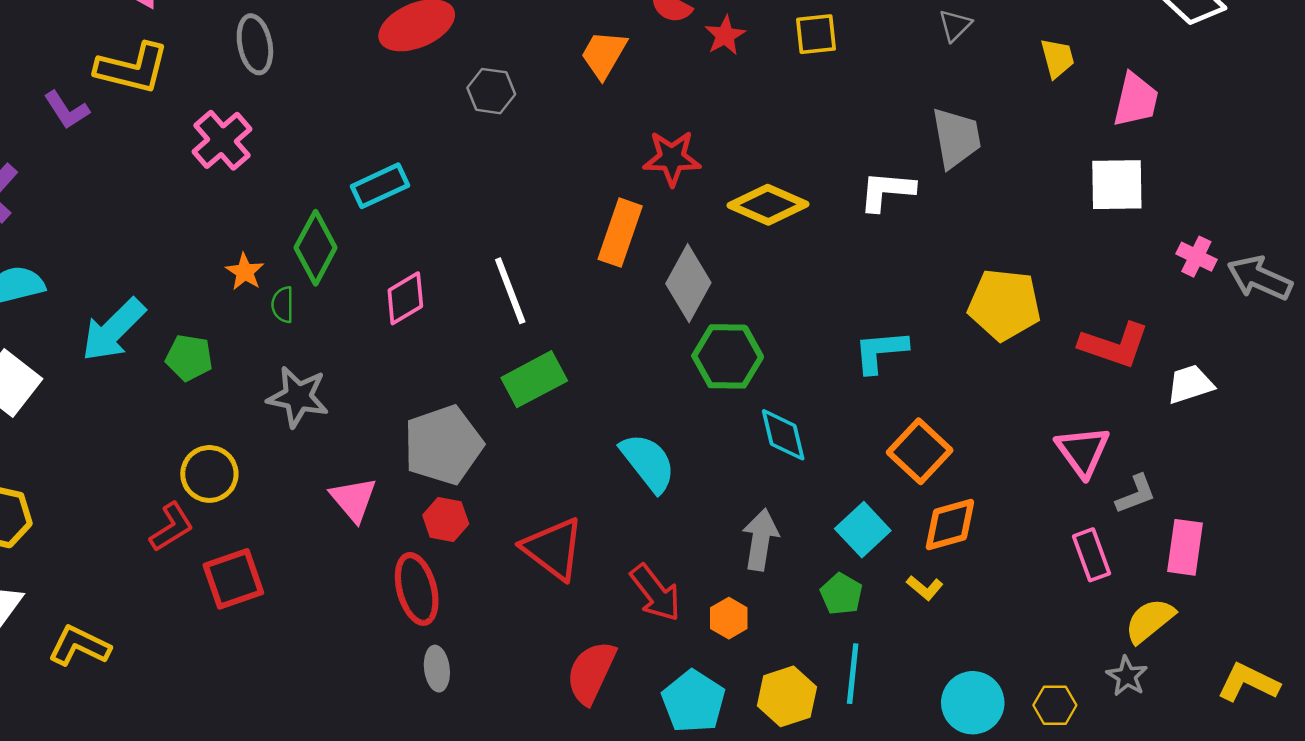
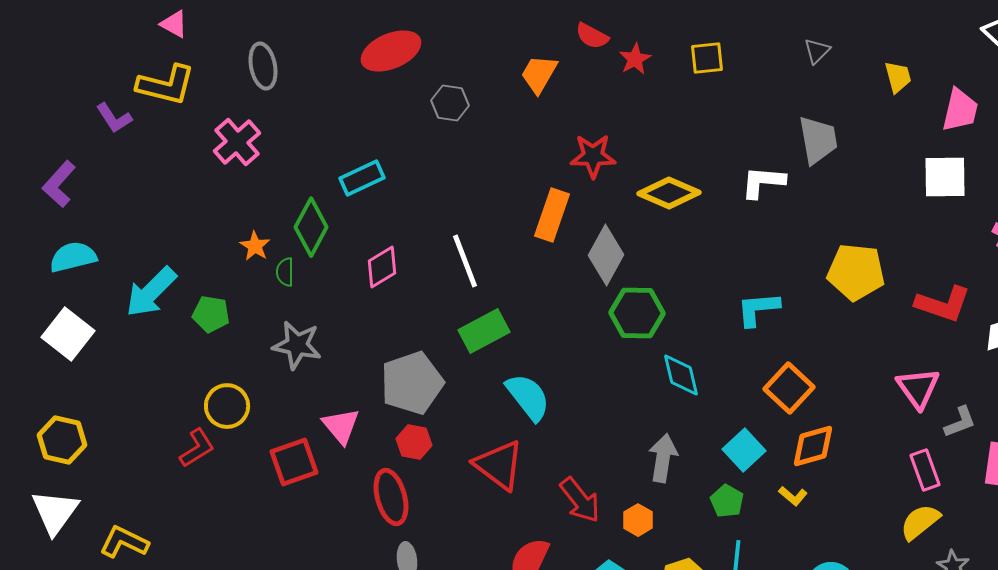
cyan semicircle: (648, 463) -> (528, 397), moved
red square: (233, 579) -> (294, 462), moved
yellow semicircle: (1150, 621) -> (920, 522), moved

